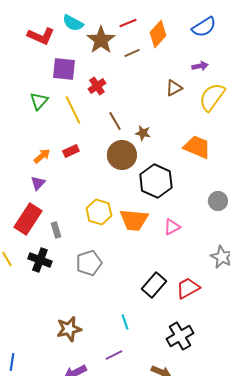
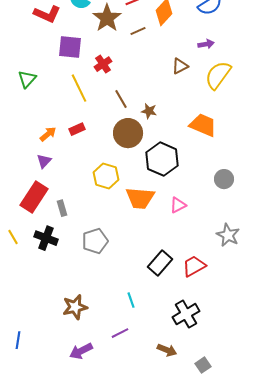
green triangle: (39, 101) -> (27, 79), moved
yellow hexagon: (99, 212) -> (106, 176), moved

